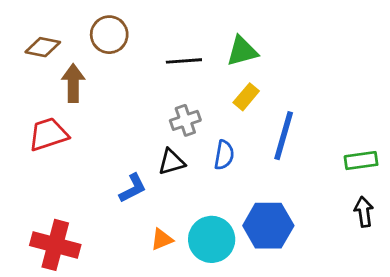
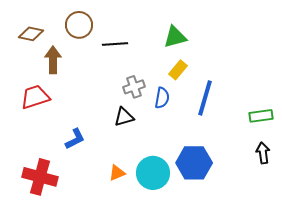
black line: (184, 61) -> (115, 44), moved
blue semicircle: (224, 155) -> (162, 98), moved
blue L-shape: (133, 188) -> (75, 139), moved

